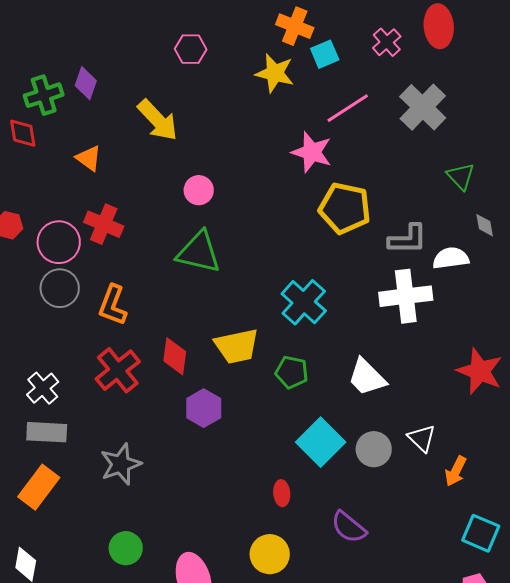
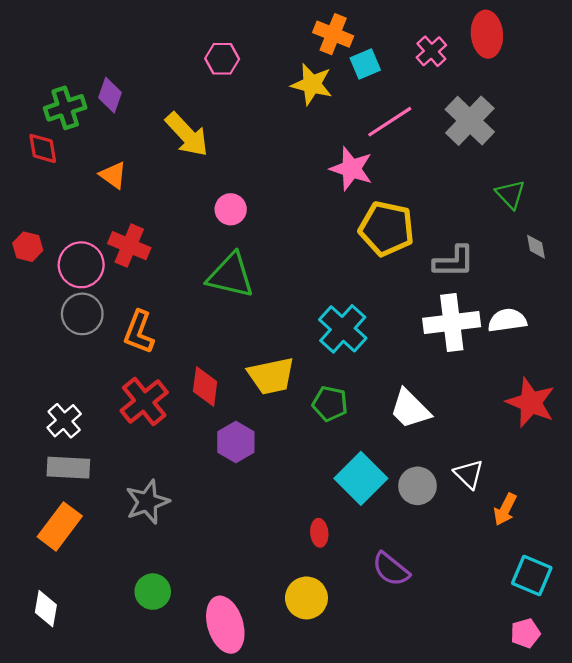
white semicircle: (451, 258) -> (507, 320), moved

